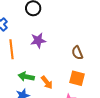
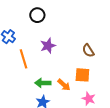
orange square: (77, 78) -> (82, 75), moved

